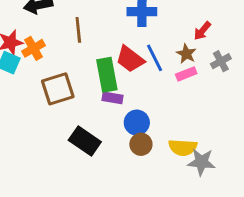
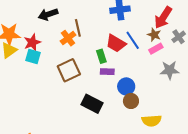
red arrow: (202, 31) -> (163, 18), size x1.6
orange cross: (33, 48) -> (68, 38), moved
green rectangle: (107, 75) -> (101, 56), size x0.6
yellow semicircle: (183, 147) -> (151, 121), moved
gray star: (201, 162) -> (170, 70), moved

